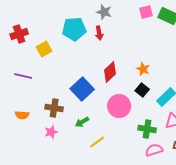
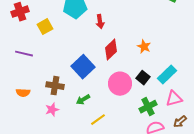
red arrow: (99, 33) -> (100, 22), moved
black square: (142, 90) -> (143, 78), moved
green cross: (147, 129) -> (148, 107), turned -36

